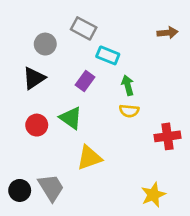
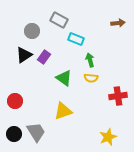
purple rectangle: (85, 81) -> (44, 57), moved
green triangle: (71, 118) -> (64, 78), moved
red circle: (37, 125) -> (15, 101), moved

